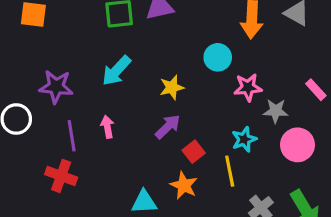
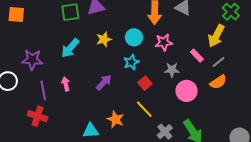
yellow star: (172, 87) -> (104, 39), moved
pink star: (248, 87) -> (164, 42), moved
cyan star: (244, 139) -> (131, 62), moved
red square: (194, 152) -> (145, 83), moved
yellow line: (230, 171) -> (144, 109), turned -30

